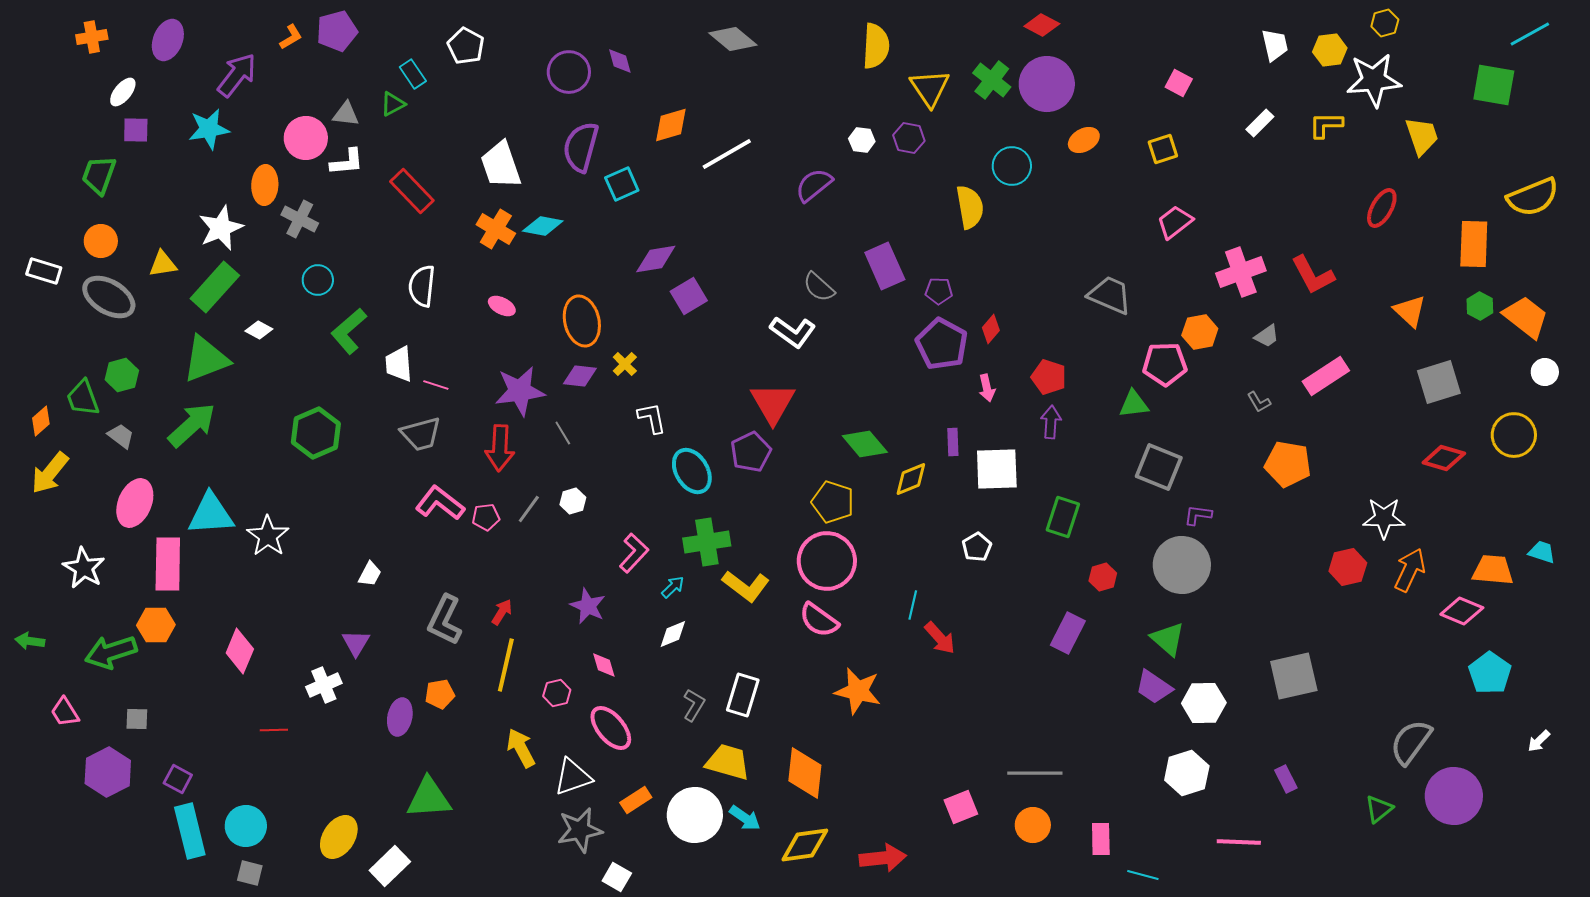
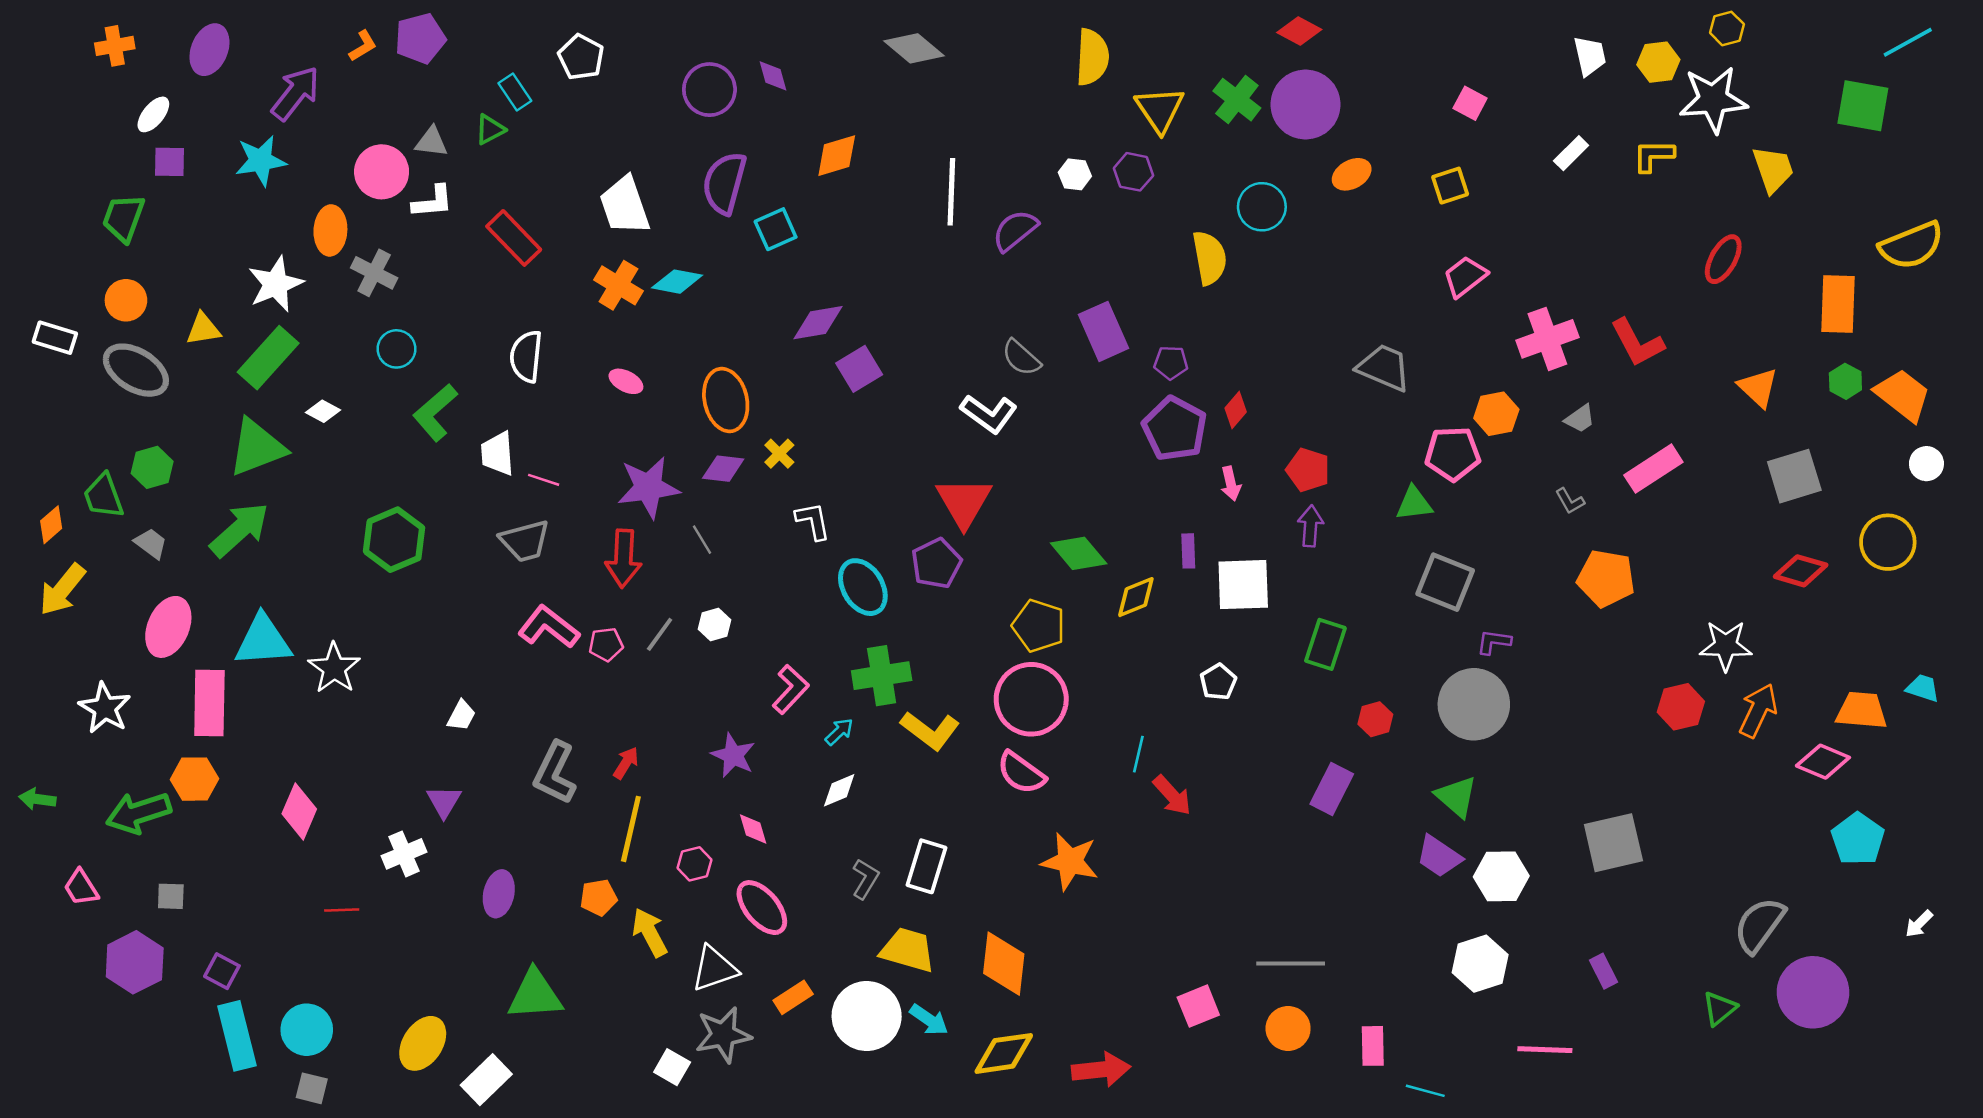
white line: (727, 154) -> (951, 192), moved, turned -58
orange pentagon: (440, 694) -> (599, 898), moved
white square: (617, 877) -> (672, 1067), moved

